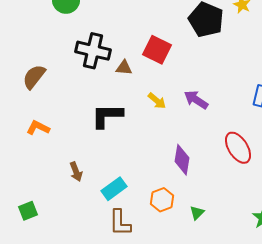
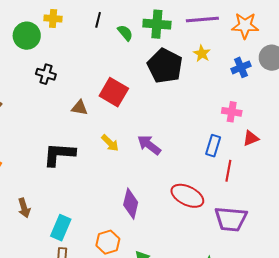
black cross: (93, 51) -> (46, 74), moved, size x0.6
red ellipse: (238, 148) -> (187, 196), turned -36
cyan rectangle: (114, 189) -> (61, 228), turned -35

